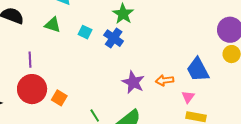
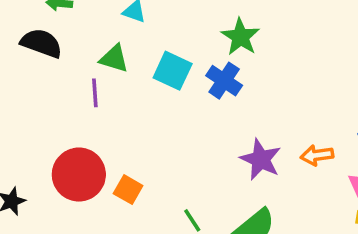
cyan square: (85, 32) -> (173, 71), size x1.5
purple line: (30, 60) -> (95, 93), moved

